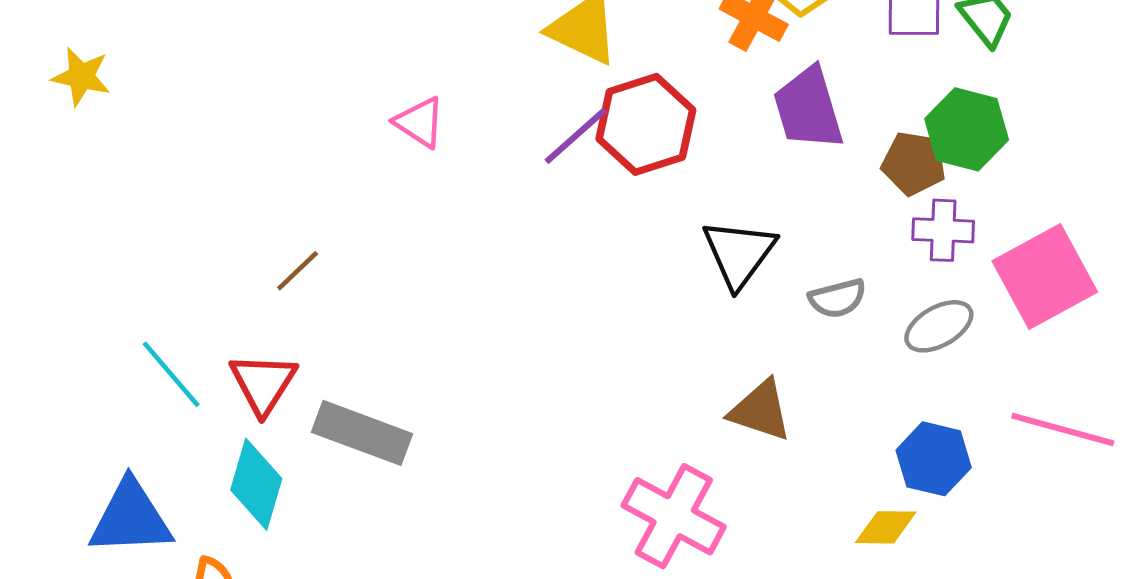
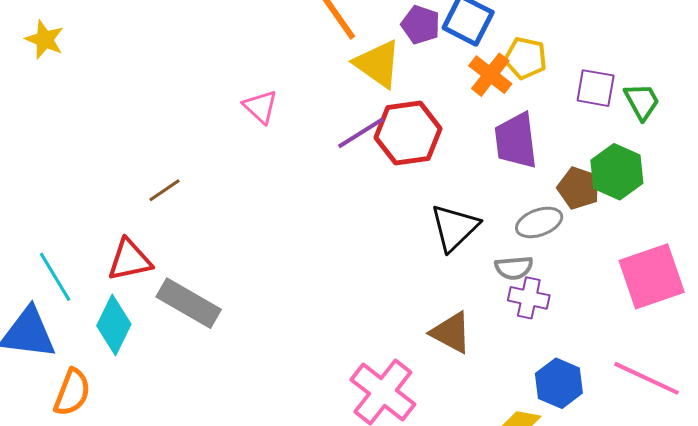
purple cross: (943, 230) -> (529, 298), moved
gray ellipse: (939, 326) -> (539, 222), moved
cyan line: (171, 374) -> (55, 277), moved
red triangle: (263, 383) -> (129, 260), turned 36

